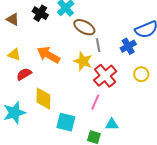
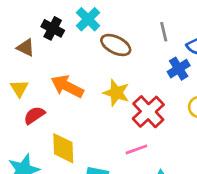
brown triangle: (13, 19) -> (26, 48), moved
gray line: (98, 45) -> (164, 32), moved
yellow triangle: (14, 54) -> (19, 88), turned 40
pink line: (95, 102) -> (136, 149), turned 49

